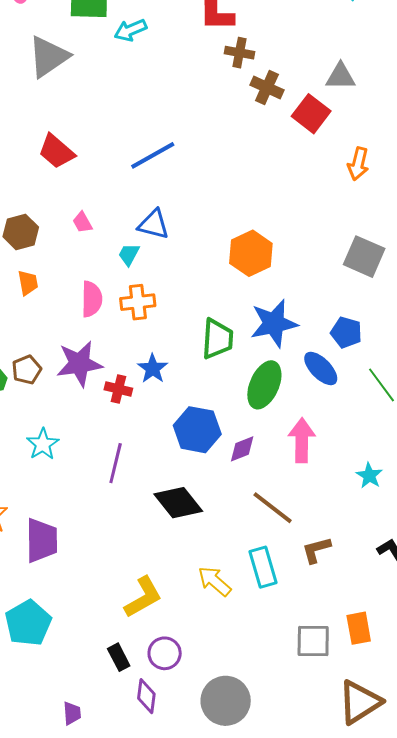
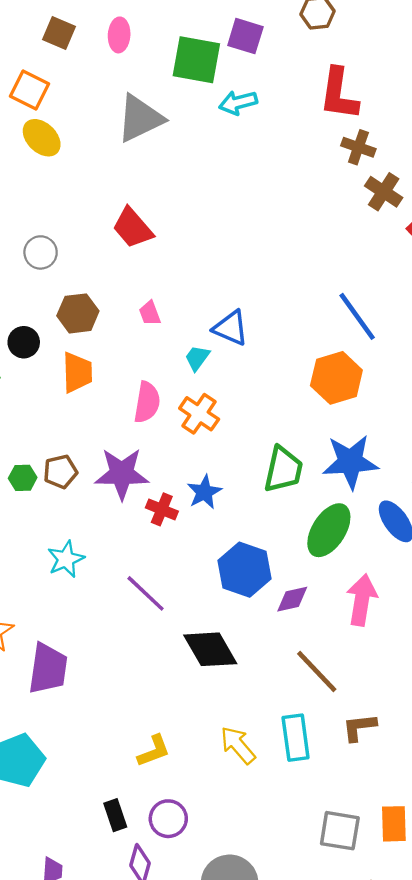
blue line: (153, 155) -> (357, 316), moved, turned 75
orange trapezoid: (28, 283) -> (77, 372), size x1.4
orange cross: (138, 302) -> (199, 414), turned 32
purple line: (116, 463) -> (146, 593), turned -69
yellow L-shape: (143, 597) -> (154, 751), size x0.7

